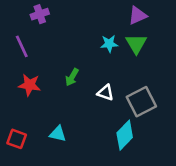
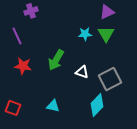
green arrow: (72, 77) -> (56, 60), size x1.5
cyan triangle: (58, 134) -> (53, 106), moved

